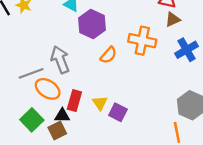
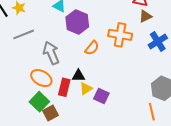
gray line: (31, 73) -> (24, 34), moved
yellow triangle: (100, 103) -> (86, 89), turned 32
black triangle: (62, 115) -> (79, 76), moved
green square: (32, 120) -> (39, 102), moved

